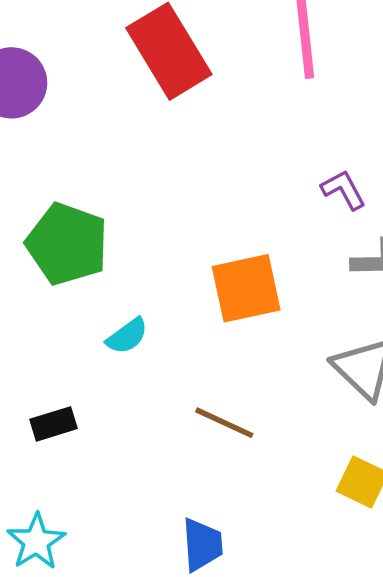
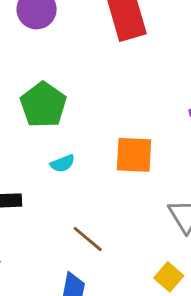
brown line: (224, 423) -> (88, 239), moved

